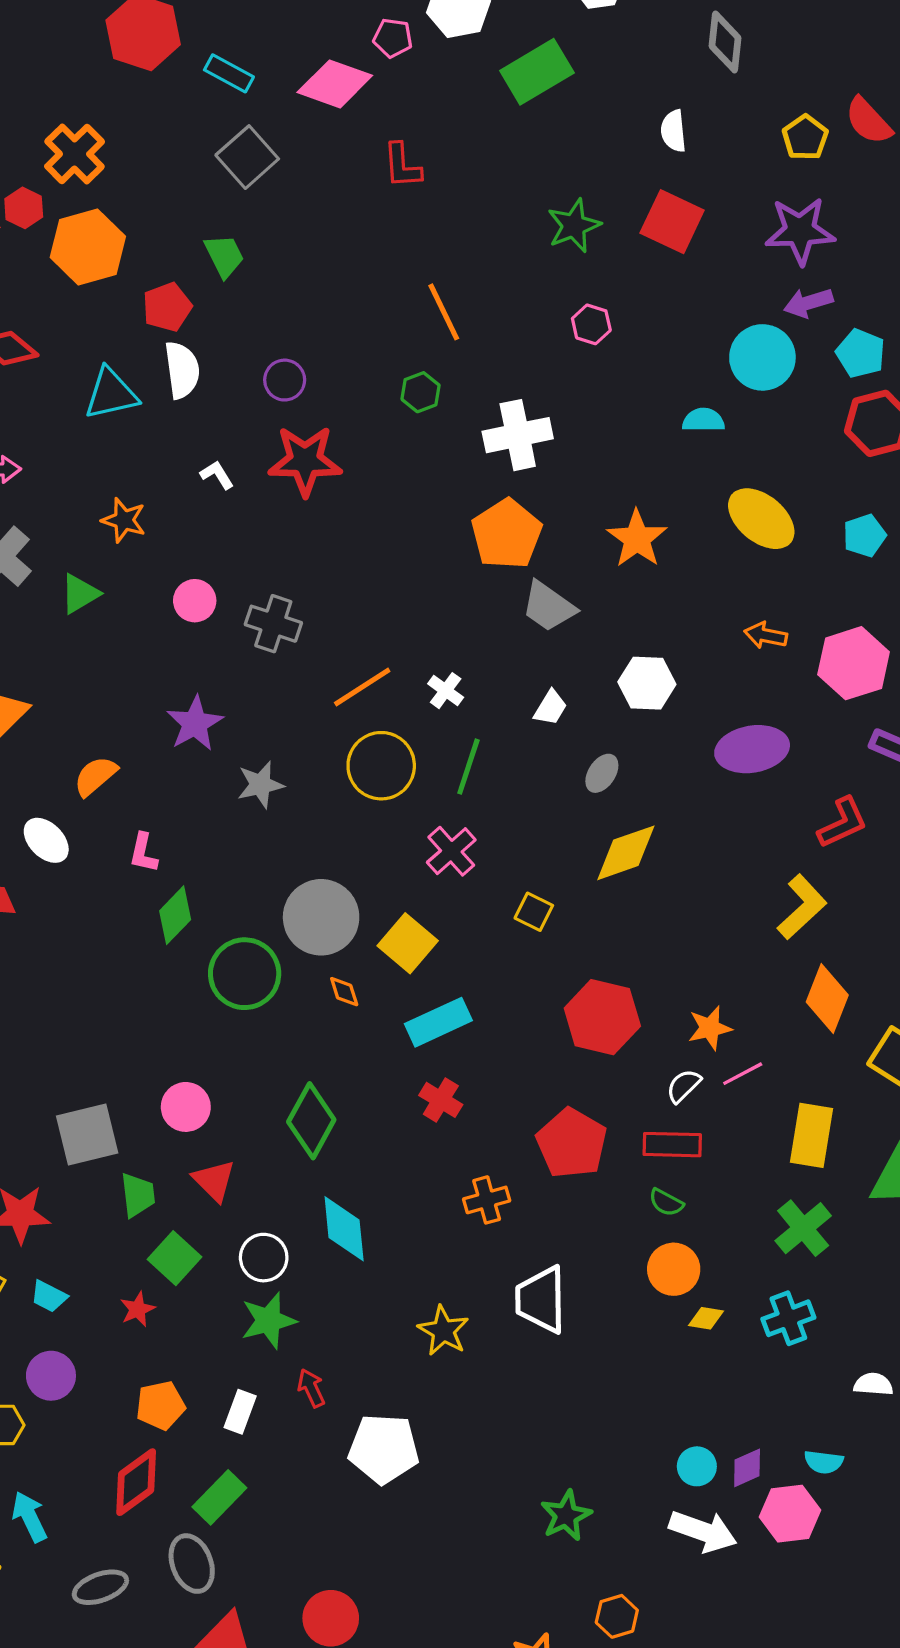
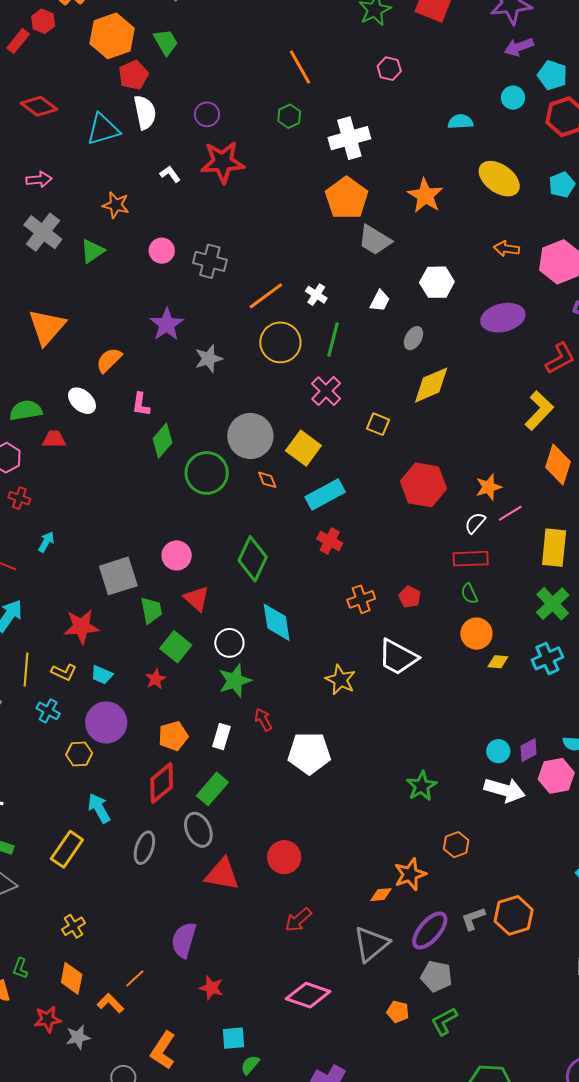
orange hexagon: (88, 247) -> (112, 36), moved
cyan circle: (762, 357) -> (513, 98), moved, size x0.6
red pentagon: (572, 1143) -> (410, 597), moved, size x0.5
green semicircle: (666, 1202) -> (469, 594), turned 40
white trapezoid: (541, 1300) -> (398, 657), turned -57
purple circle: (51, 1376) -> (106, 722), size x1.4
gray ellipse: (100, 1587) -> (144, 848), turned -48

